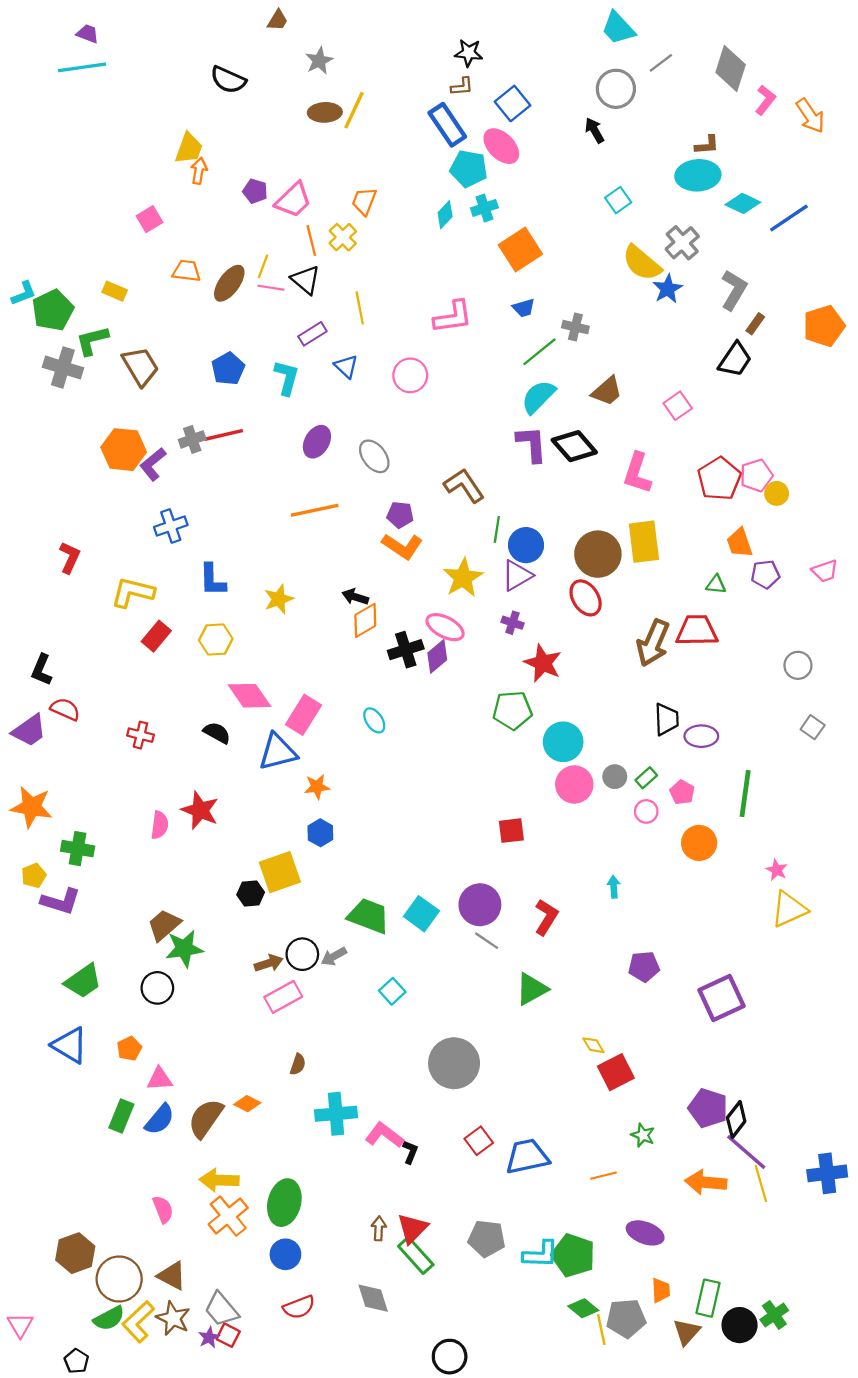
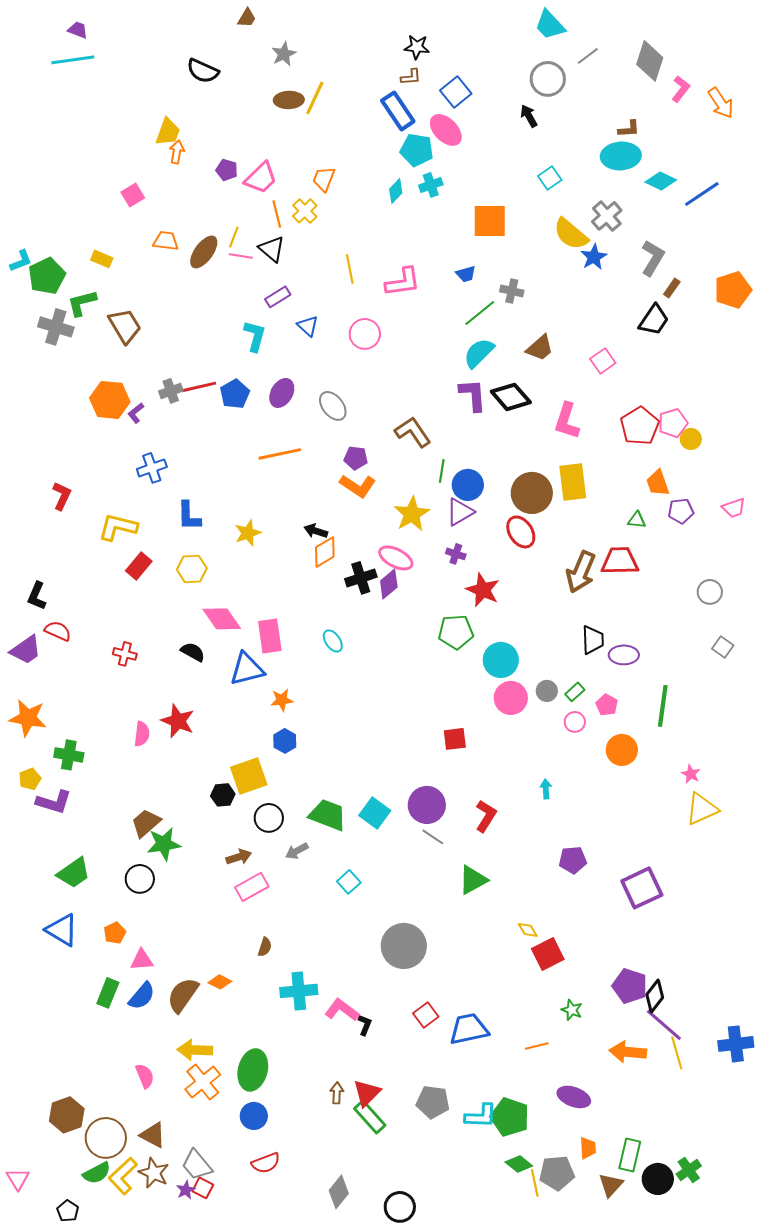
orange square: (520, 250) -> (490, 221), moved, turned 33
yellow line: (360, 308) -> (350, 269), moved
blue pentagon: (228, 369) -> (235, 394), moved
purple L-shape: (153, 464) -> (136, 413), size x0.7
pink rectangle: (303, 715) -> (270, 636), turned -40
black circle: (302, 954) -> (269, 818), moved
gray diamond: (373, 1298) -> (339, 1192), moved, turned 56

